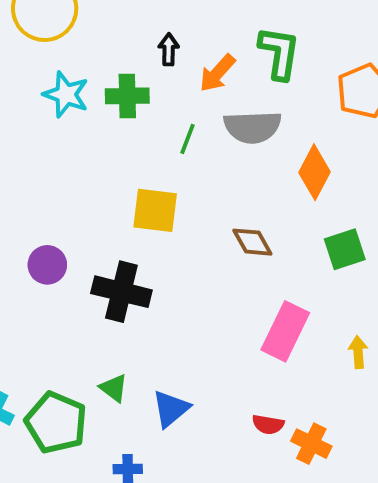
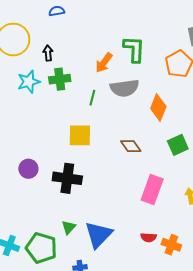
black arrow: (169, 49) -> (48, 53), moved
cyan star: (66, 95) -> (29, 82), turned -30
green triangle: (114, 388) -> (69, 227), turned 42
blue triangle: (171, 409) -> (99, 235), size x1.4

